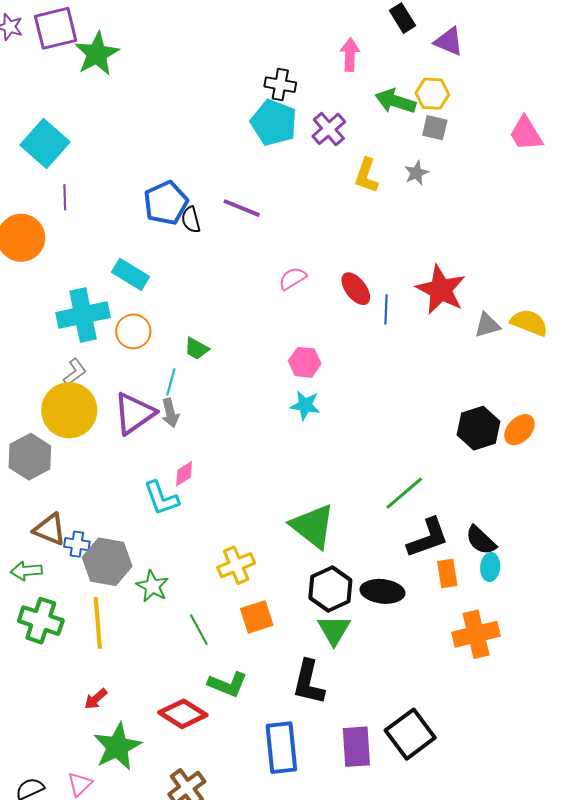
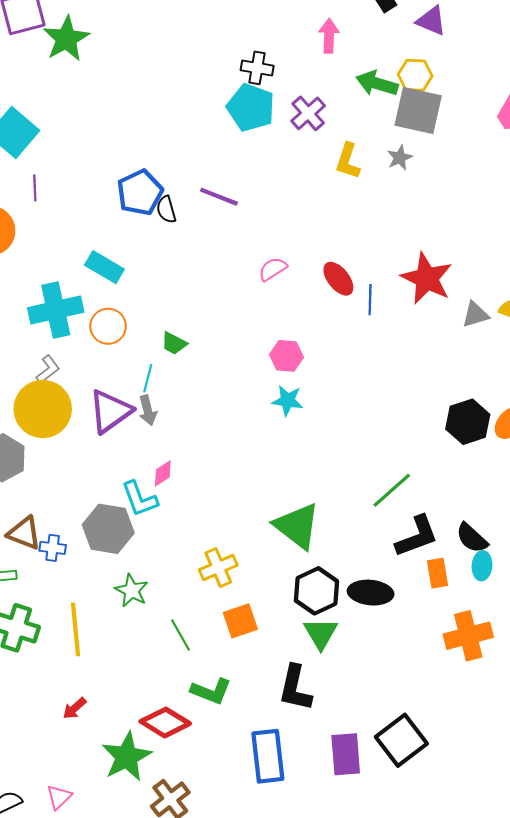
gray square: (435, 128) -> (418, 110), size x1.8
gray hexagon: (107, 562) -> (108, 529), moved
green star: (117, 747) -> (127, 757), moved

